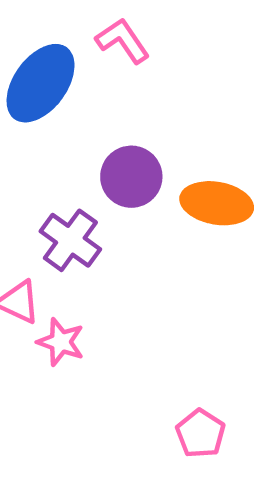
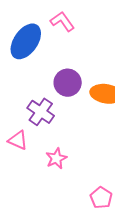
pink star: (61, 342) -> (56, 158), moved, turned 30

